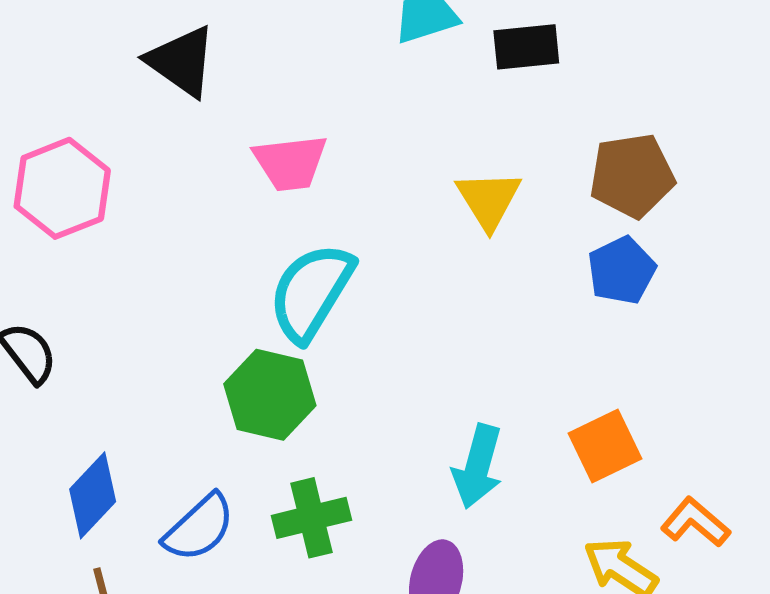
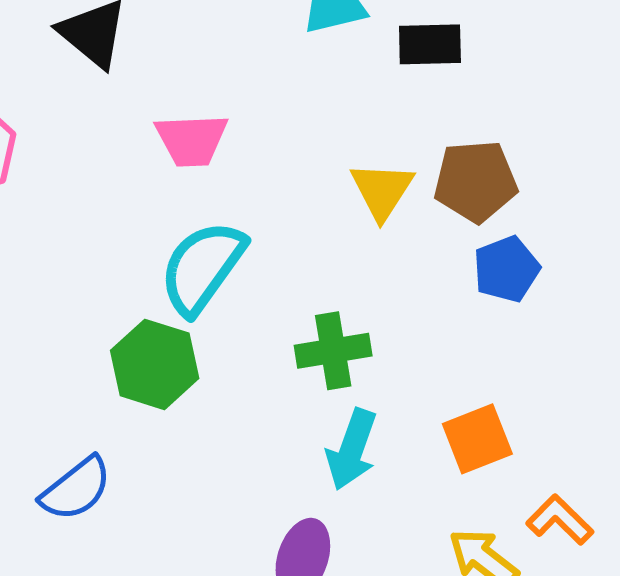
brown pentagon: (632, 176) -> (476, 181), moved
green cross: (311, 518) -> (333, 351), moved

